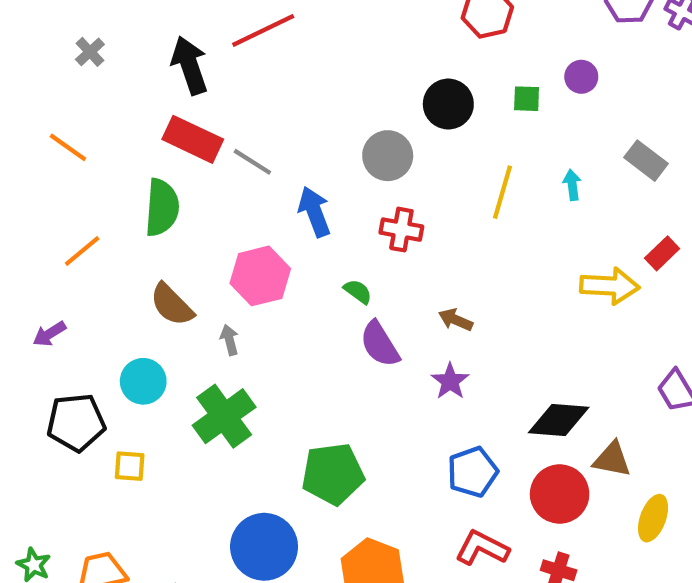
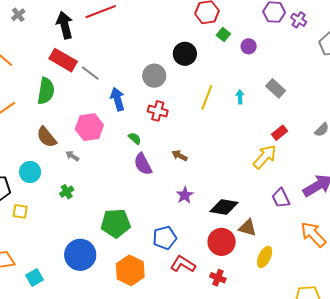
green square: (527, 99) -> (223, 34), moved, turned 32
yellow arrow: (610, 286) -> (265, 157), moved, turned -56
gray arrow: (229, 340) -> (72, 156), turned -48
purple star: (450, 381) -> (185, 195), moved
green cross: (224, 416) -> (67, 192), size x0.5
blue pentagon: (473, 472) -> (165, 238), moved

